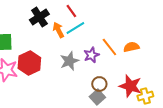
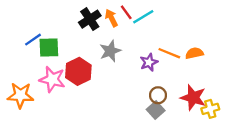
cyan line: (75, 28) -> (143, 17), moved
orange arrow: (58, 30) -> (111, 18), moved
orange line: (109, 47) -> (169, 53), turned -30
gray star: (69, 61) -> (110, 51), moved

